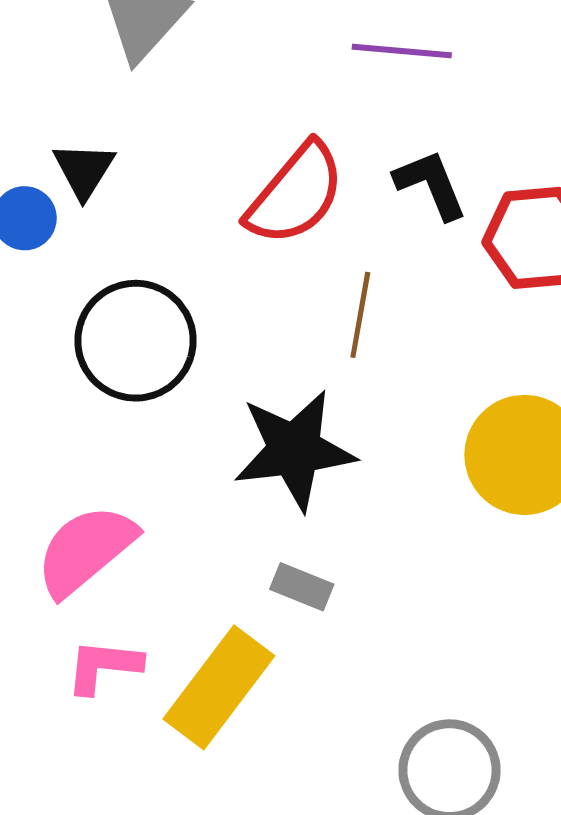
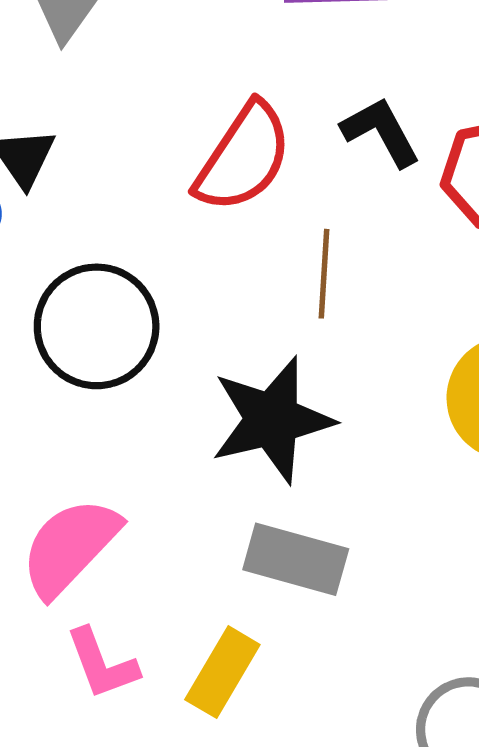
gray rectangle: (302, 587) -> (296, 559), size x1.6
pink L-shape: (104, 666) -> (102, 664), turned -110
yellow rectangle: (219, 687) -> (222, 672), size x0.7

